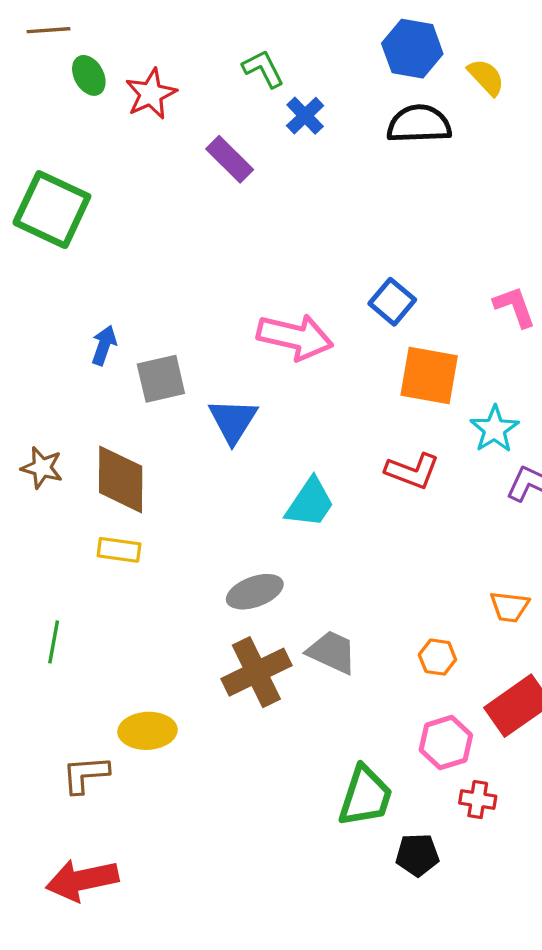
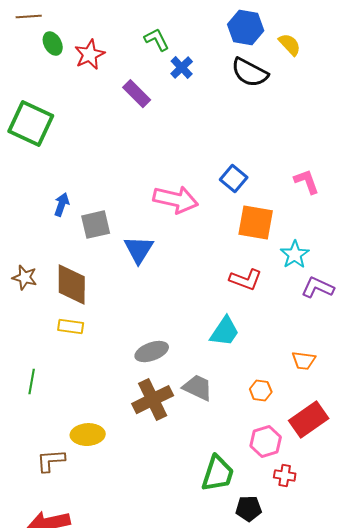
black semicircle: (419, 124) -> (250, 73), turned -150
cyan trapezoid: (310, 503) -> (225, 332), moved

